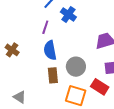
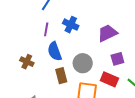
blue cross: (68, 14) -> (71, 25), moved
brown cross: (12, 50) -> (27, 62), moved

